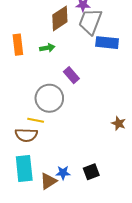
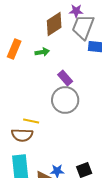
orange rectangle: (18, 45) -> (14, 49), turned 30
gray circle: (49, 98) -> (65, 100), moved

